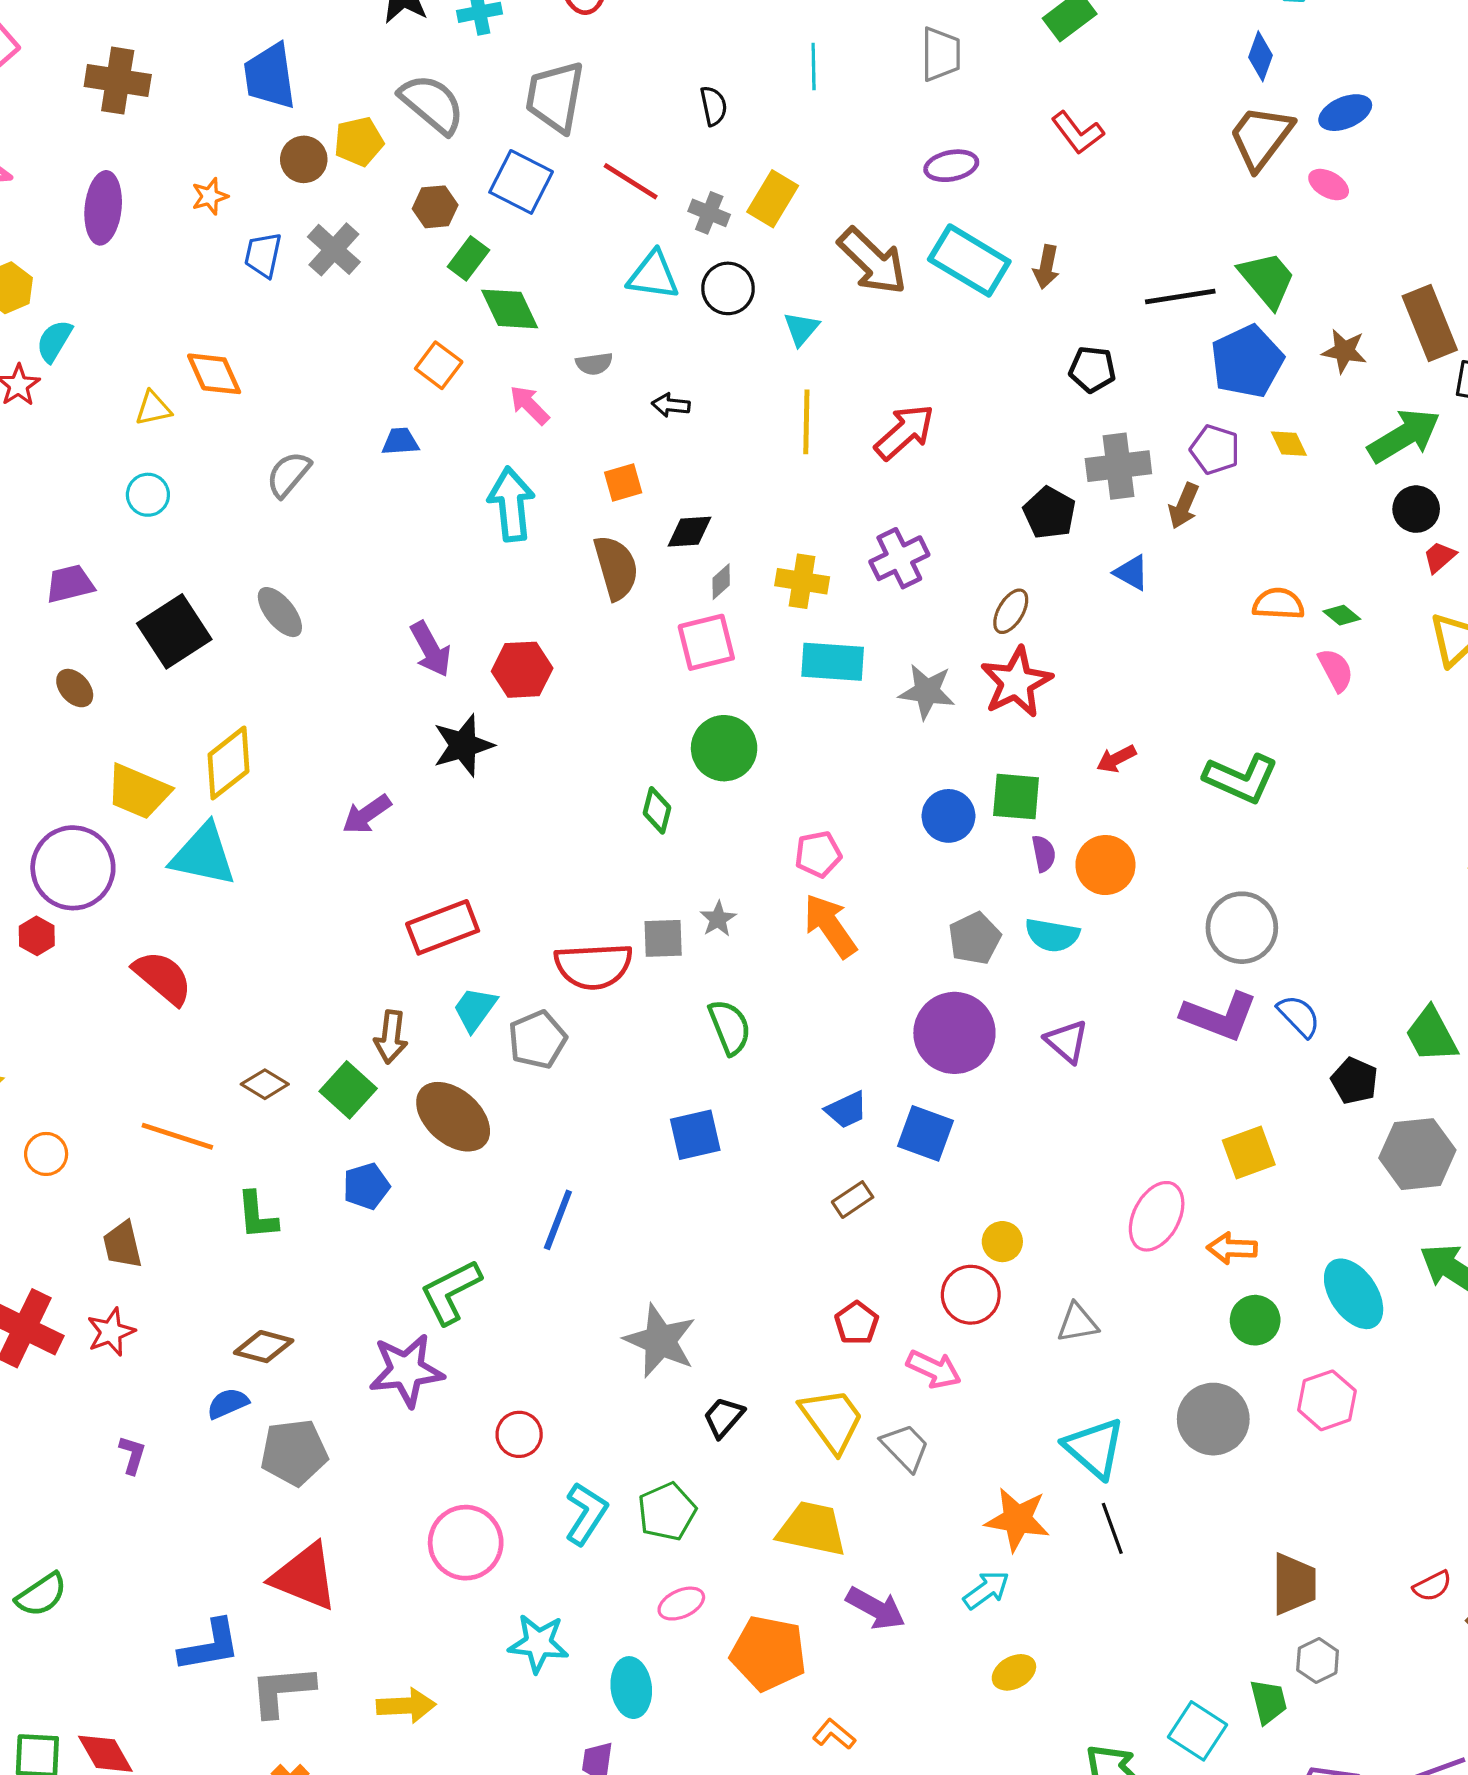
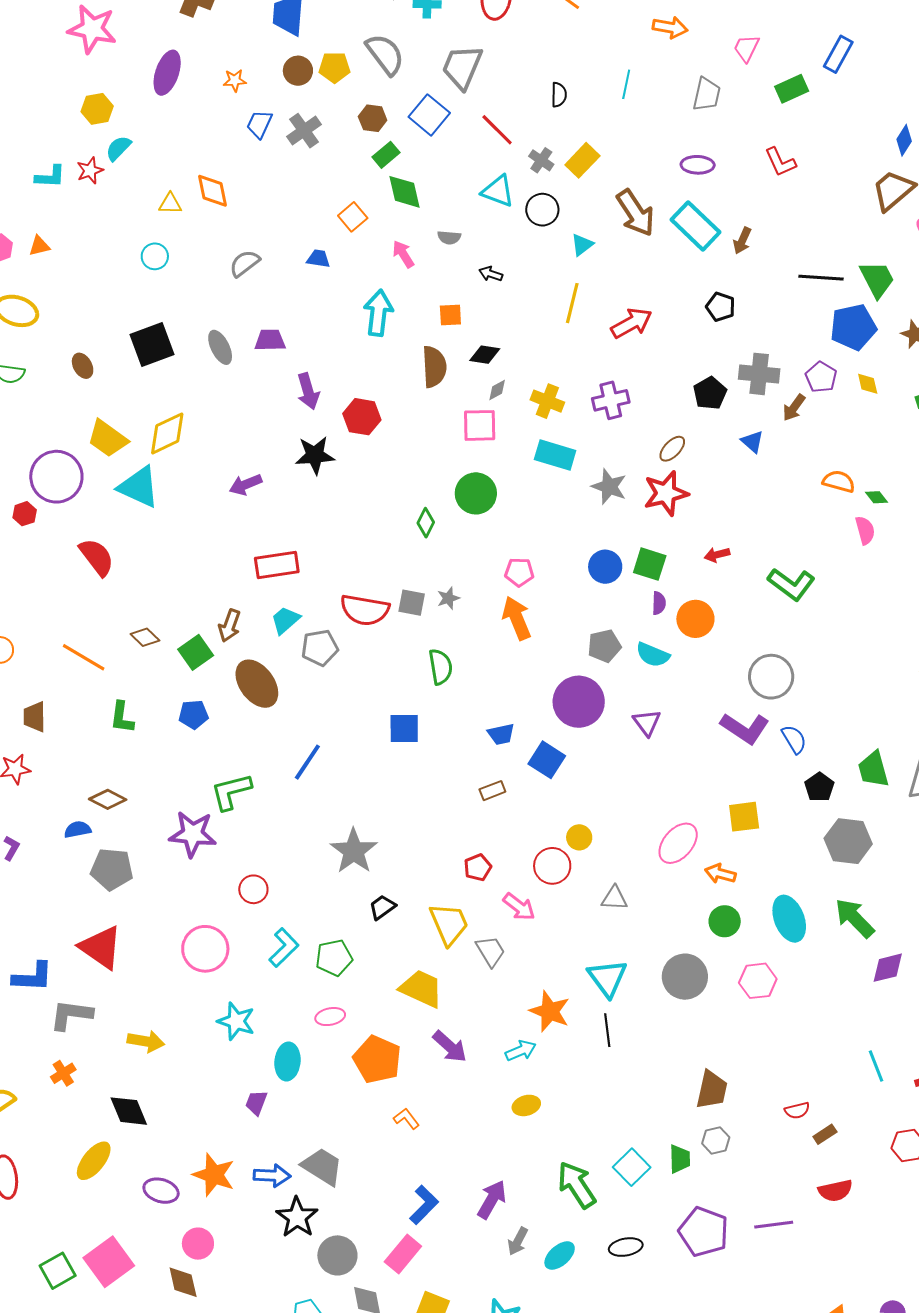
black pentagon: (1092, 369) -> (721, 307), moved
purple trapezoid: (70, 584) -> (270, 340), moved

